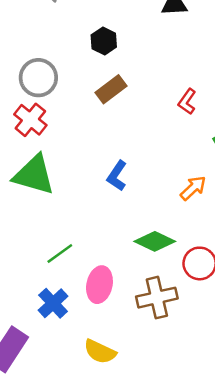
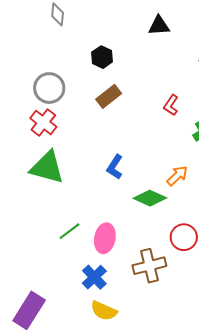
green diamond: (155, 241) -> (150, 198), moved
pink ellipse: (99, 285) -> (105, 238), moved
blue cross: (53, 303) -> (94, 277), moved

